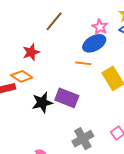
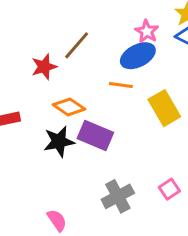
brown line: (54, 21) -> (77, 45), moved
orange diamond: (22, 76) -> (69, 107), moved

